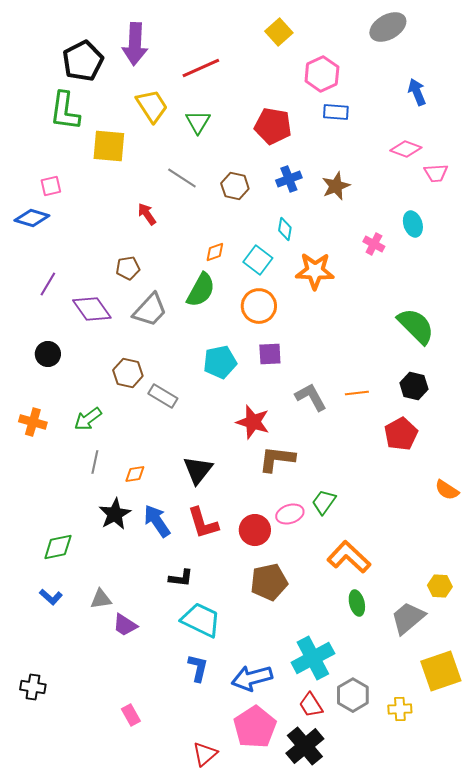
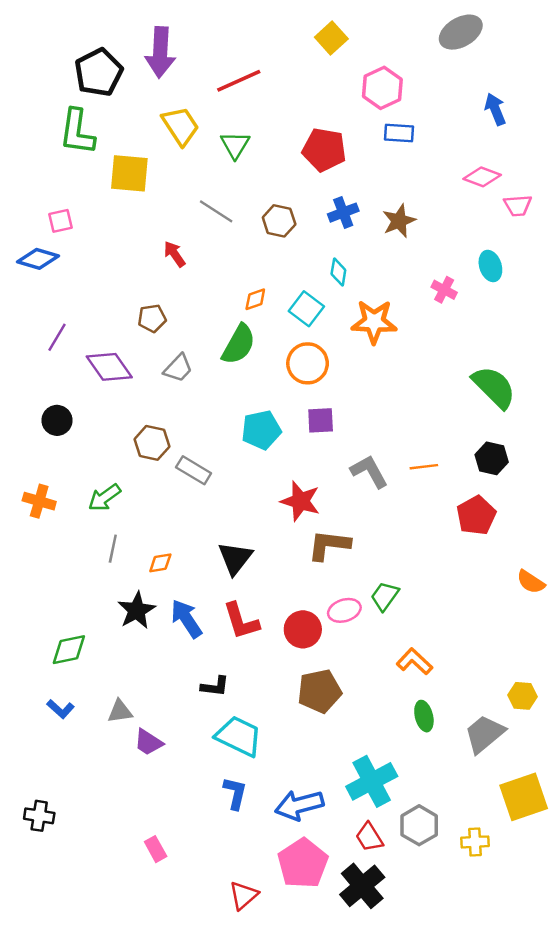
gray trapezoid: (150, 310) -> (178, 368), size x0.7
orange L-shape: (349, 557) -> (414, 661), size x0.7

